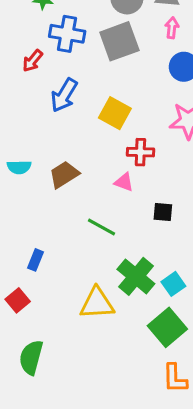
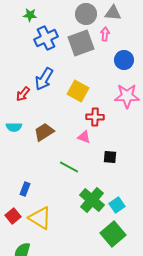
pink arrow: (172, 28) -> (105, 34), moved
blue cross: (67, 34) -> (46, 38), turned -35
red arrow: (33, 61) -> (23, 94), moved
yellow triangle: (97, 303) -> (40, 218), moved, turned 35

